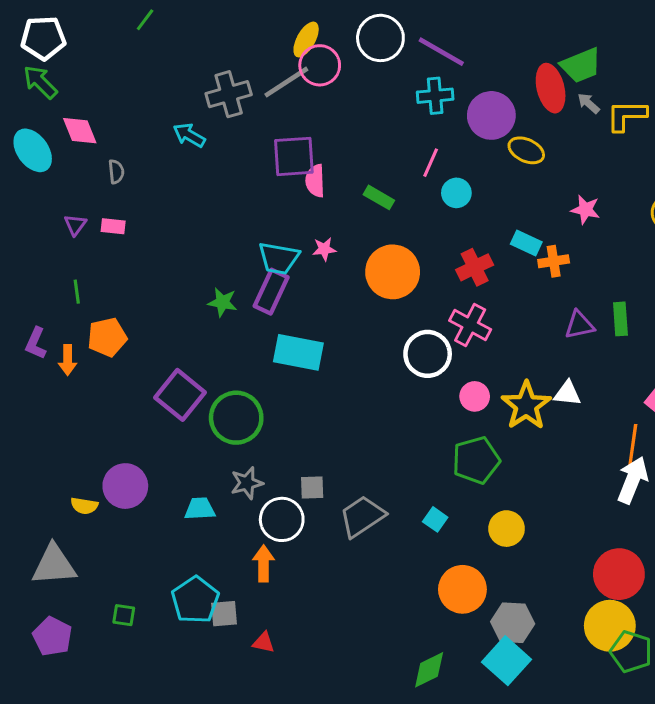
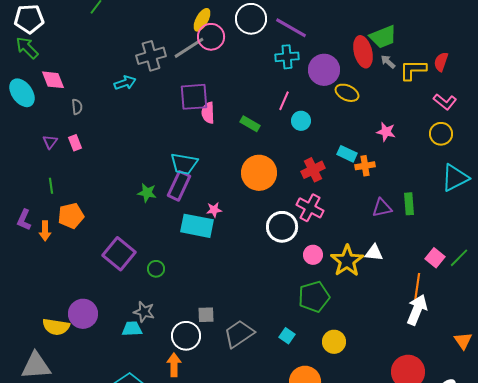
cyan arrow: (189, 135) -> (125, 83), turned 130
pink rectangle: (113, 226) -> (75, 143), turned 63
pink star: (324, 249) -> (214, 210), moved
green circle: (236, 418) -> (156, 269), size x0.5
gray star: (247, 483) -> (144, 312), moved, turned 30
yellow semicircle: (84, 506) -> (56, 327), size x1.5

